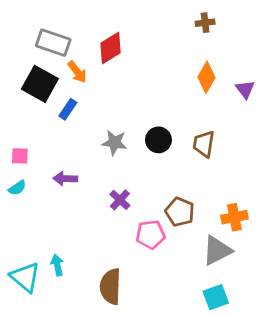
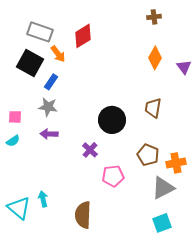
black circle: (158, 140) -> (112, 120), moved, size x1.4
gray star: (115, 143) -> (48, 107), moved
brown pentagon: (180, 212) -> (148, 155), moved

